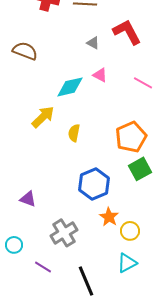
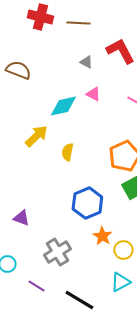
black line: (86, 281) -> (79, 300), turned -36

